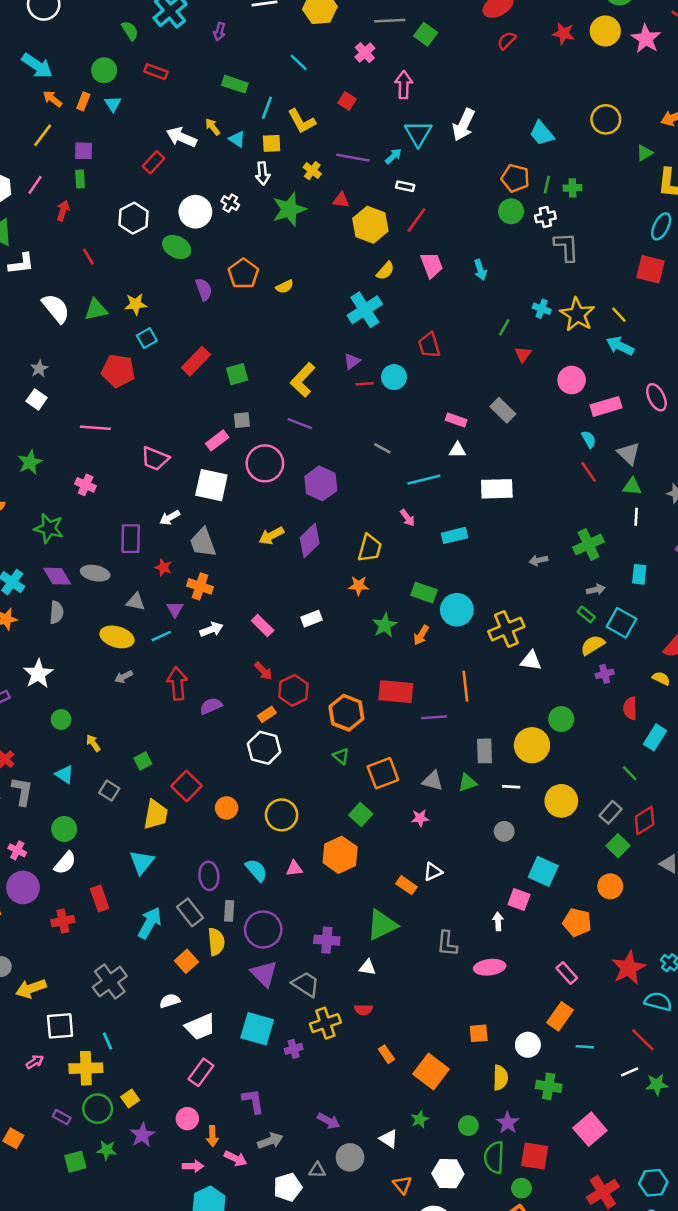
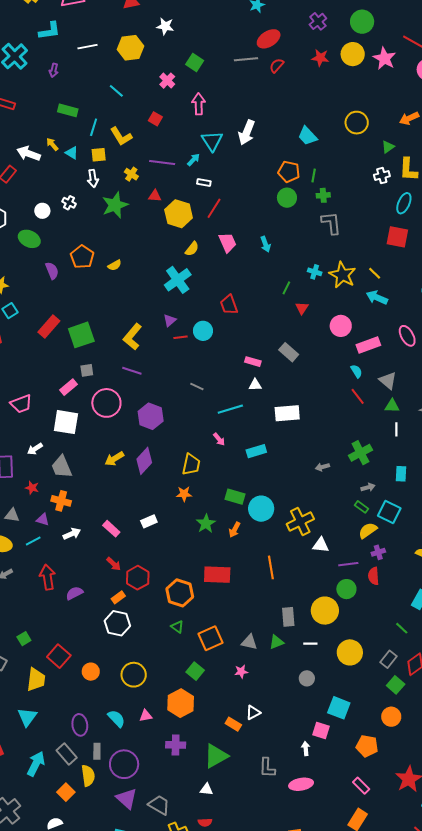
gray line: (390, 21) -> (246, 59), moved
green square: (426, 34) -> (195, 63), moved
green cross: (572, 188) -> (323, 195), moved
white circle: (195, 212) -> (42, 211), size x0.6
white cross: (545, 217) -> (382, 176), moved
green square: (237, 374) -> (81, 335), size x1.5
pink trapezoid: (155, 459) -> (21, 404), turned -40
purple triangle: (175, 609) -> (43, 520), turned -40
red semicircle: (630, 708) -> (374, 576), moved
purple line: (434, 717) -> (348, 564), moved
purple cross: (327, 940) -> (176, 745), moved

